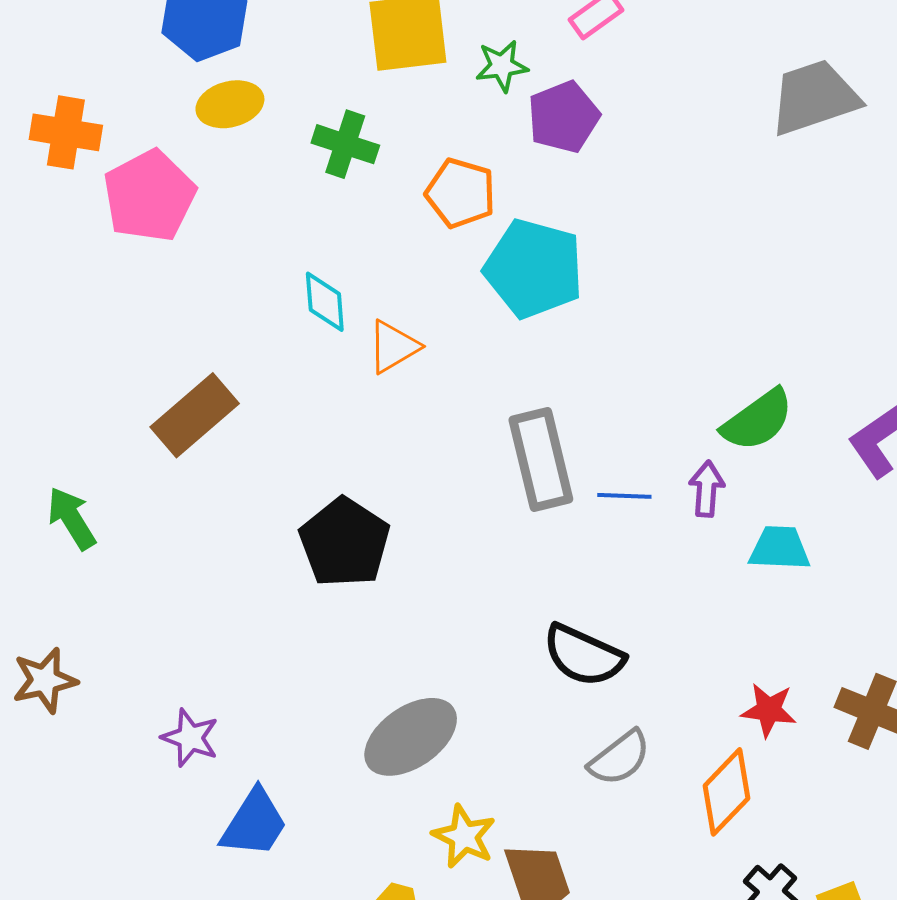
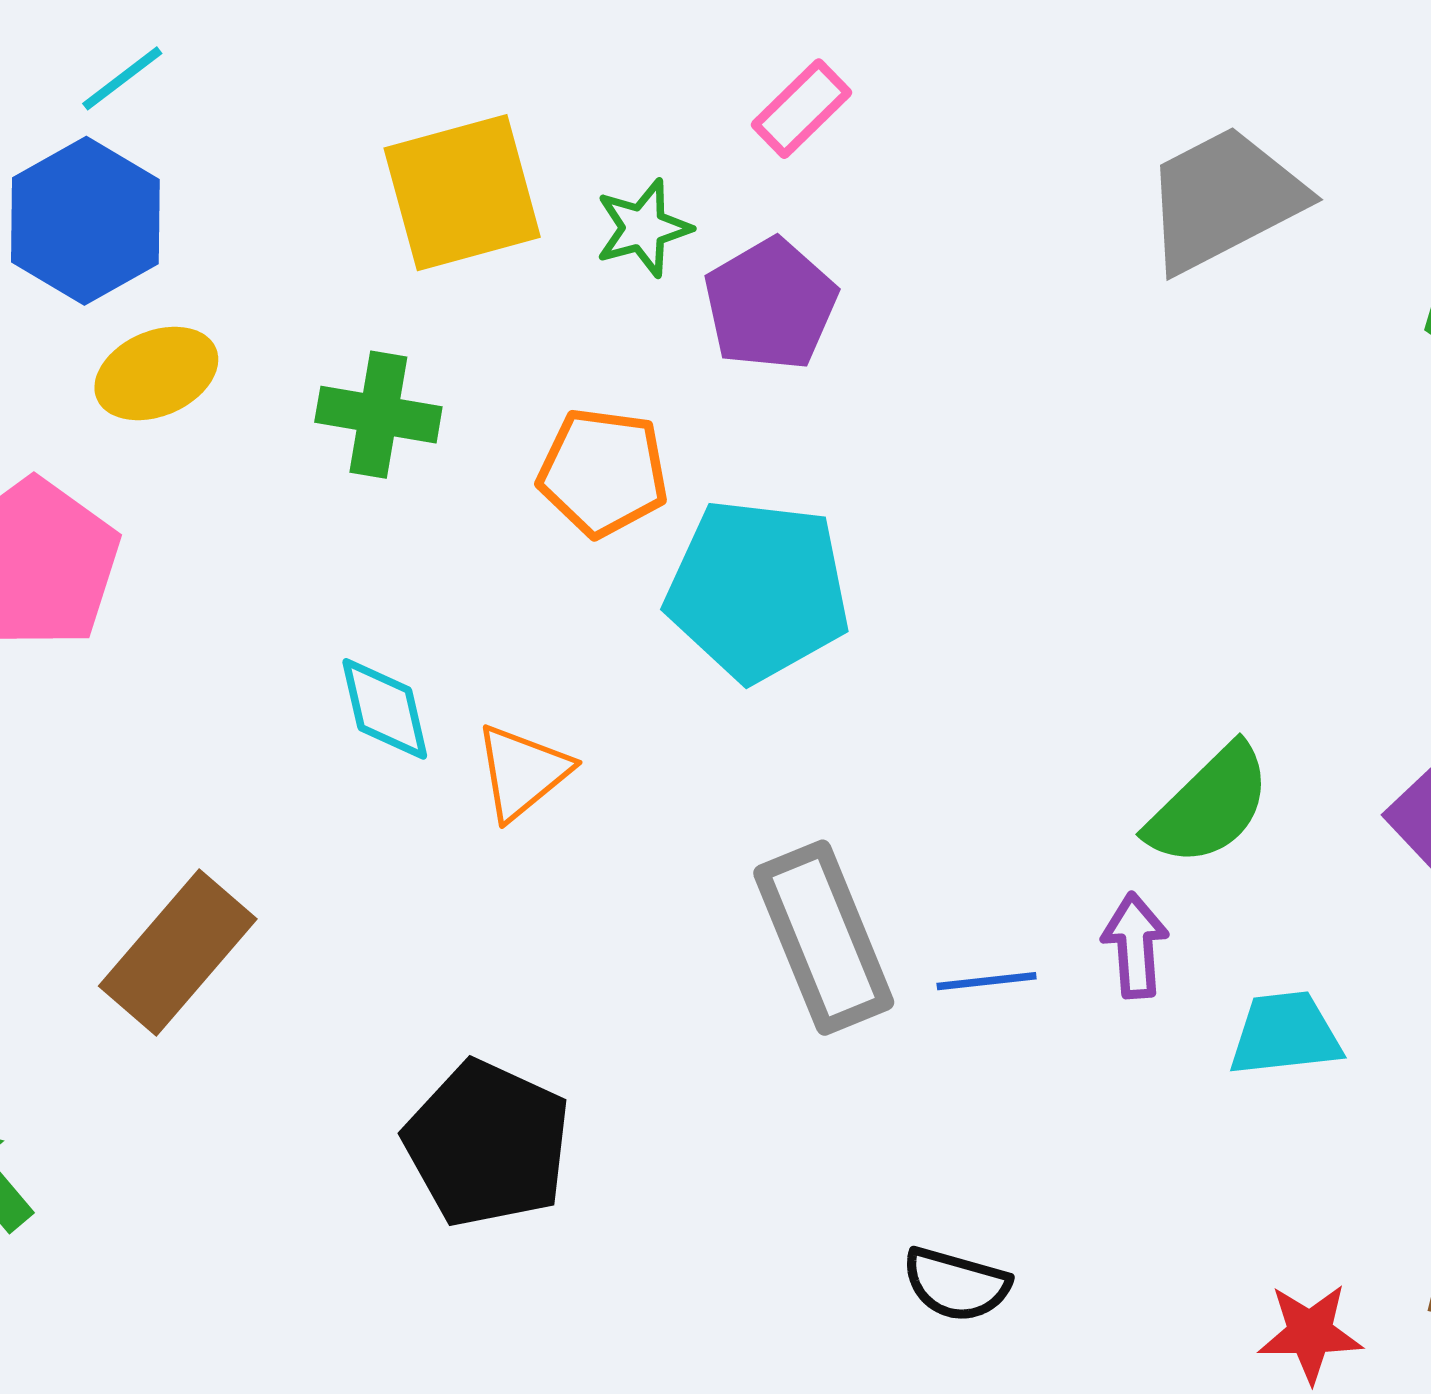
black semicircle: (584, 655) -> (956, 1284), size x0.7

